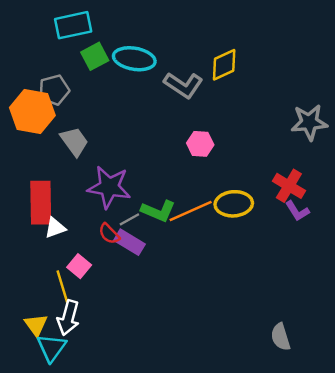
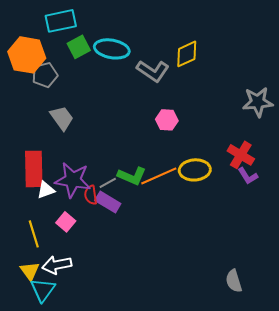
orange hexagon: (32, 111) -> (27, 55), moved
purple star: (109, 187) -> (73, 180), moved
red semicircle: (109, 234) -> (91, 195), turned 36
yellow line: (62, 287) -> (34, 234), moved
white arrow: (68, 318) -> (57, 265), turned 64

